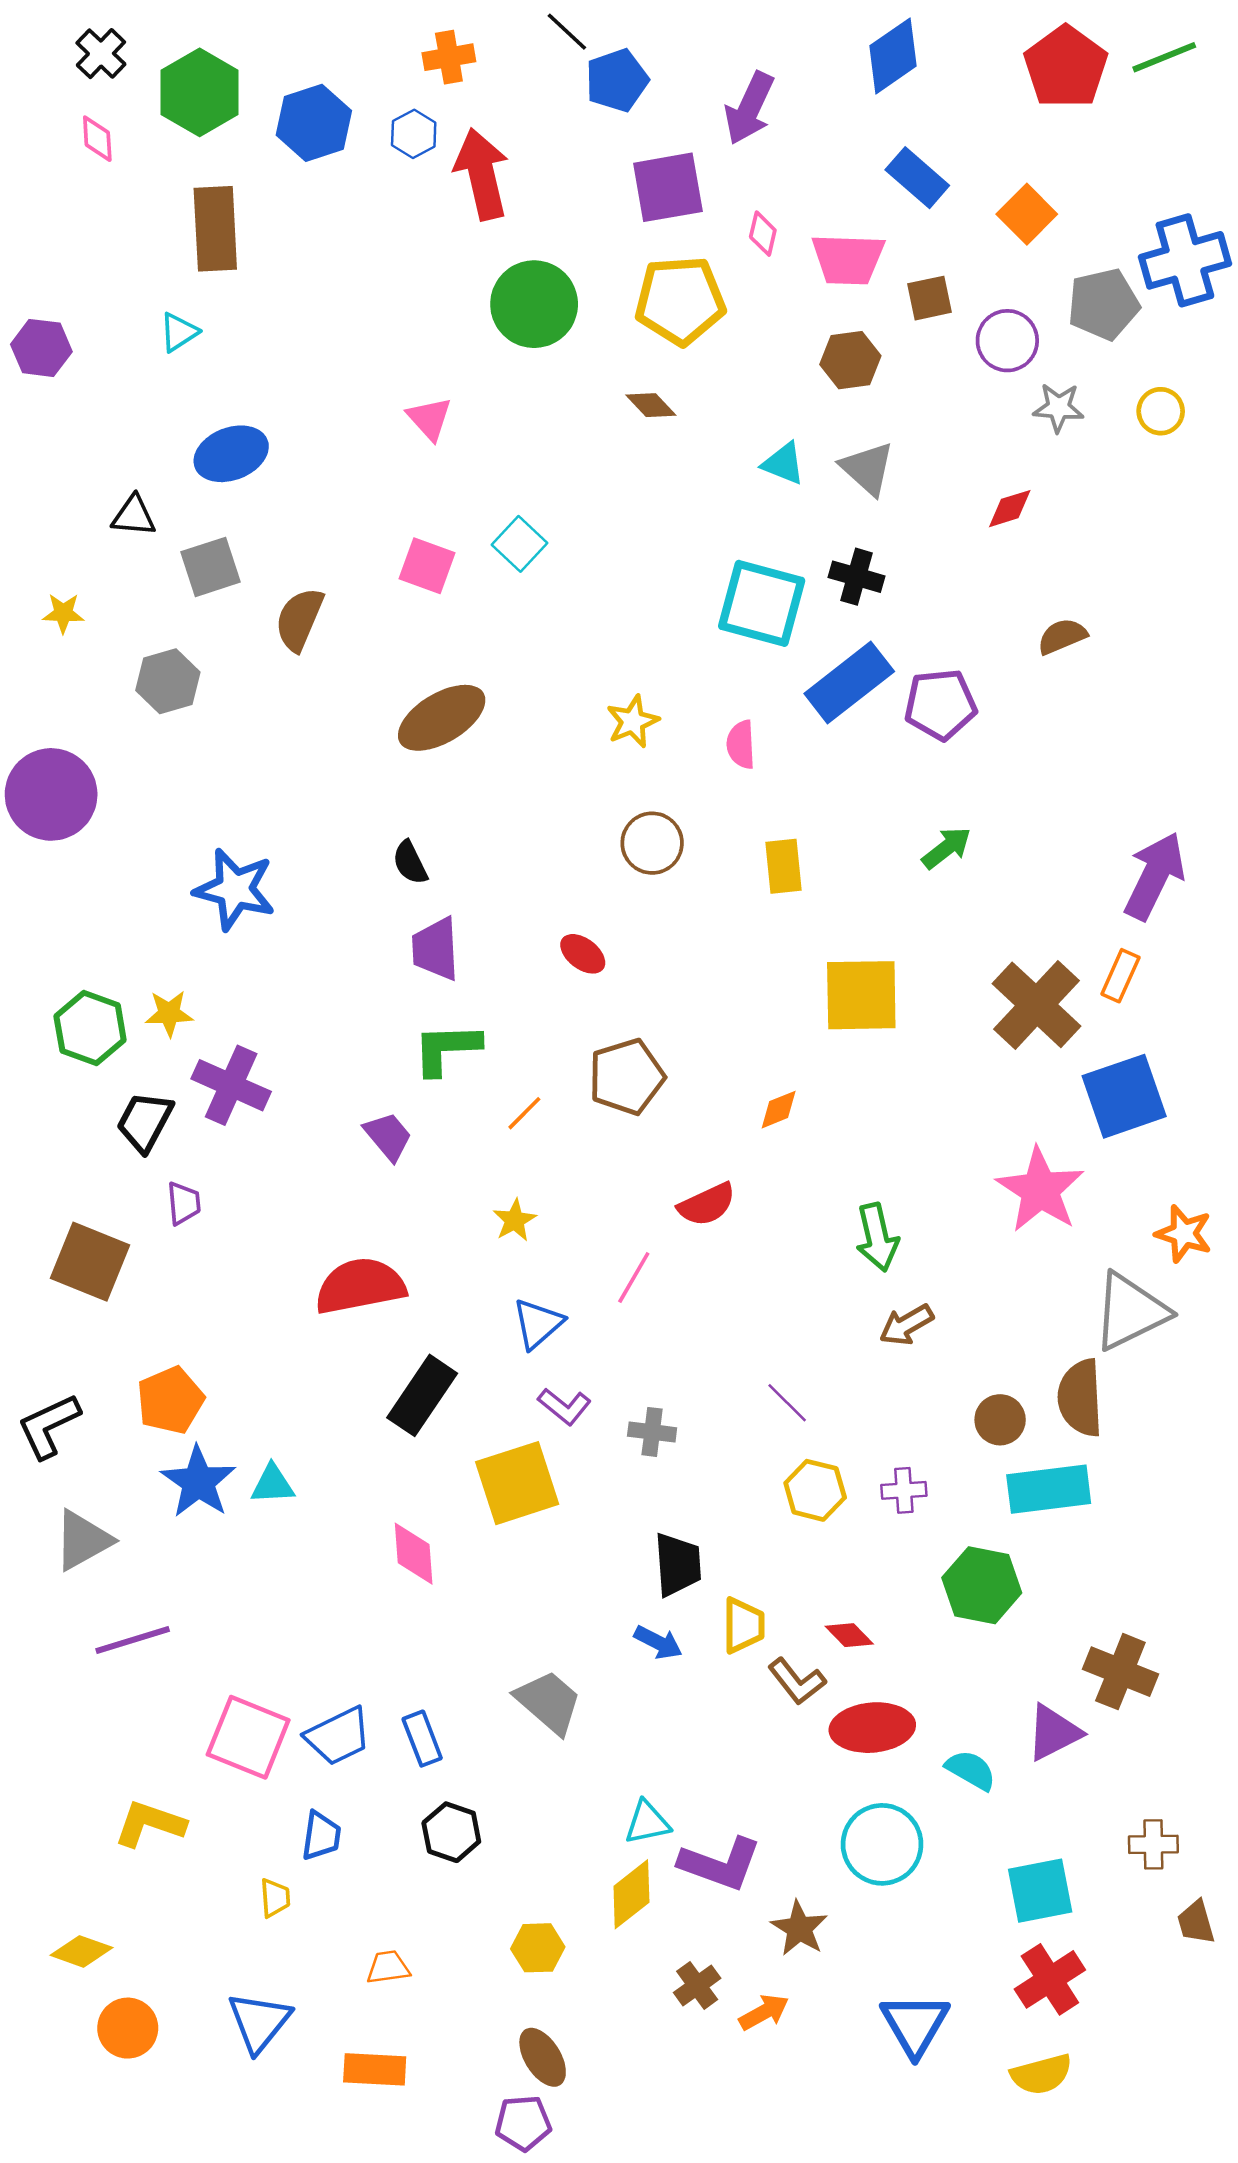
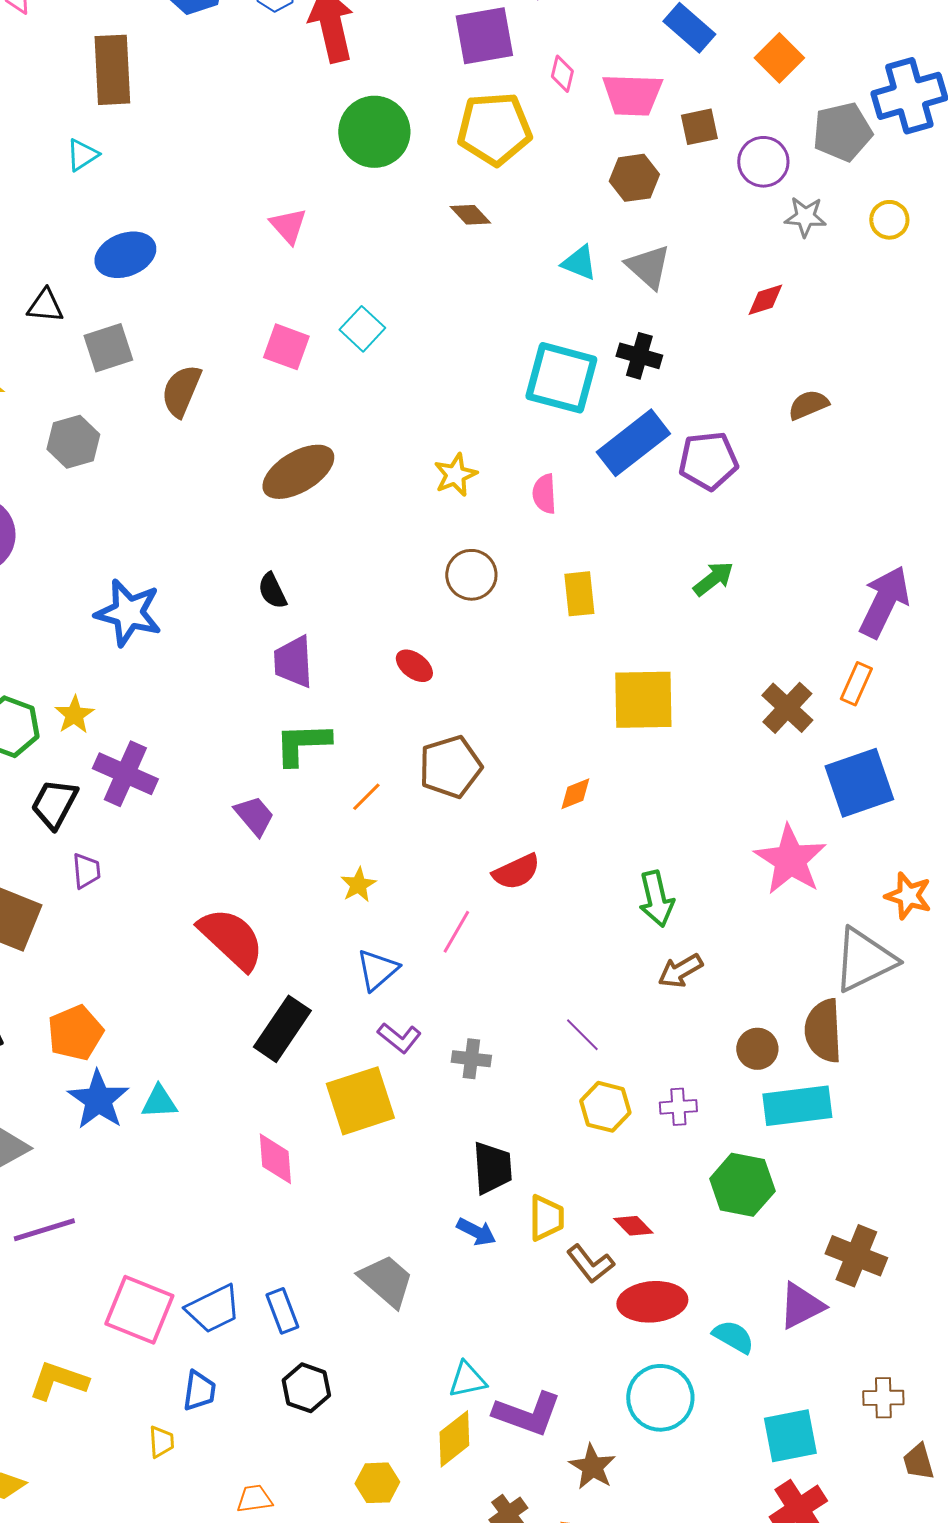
brown cross: (1037, 1005) -> (787, 708), size x0.7
yellow star: (169, 1013) -> (74, 715), turned -30
red semicircle: (360, 1286) -> (231, 939), turned 54

